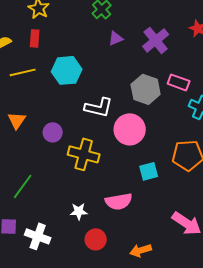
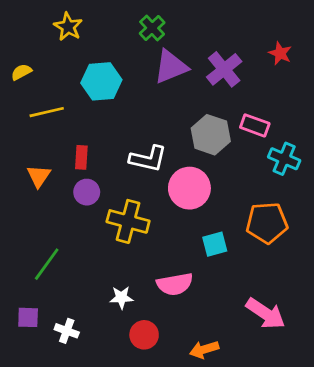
red rectangle: (35, 38) -> (81, 157), moved
purple triangle: (116, 38) -> (171, 67), size x1.8
cyan hexagon: (67, 70) -> (101, 81), moved
white cross: (38, 236) -> (67, 331), size x0.7

